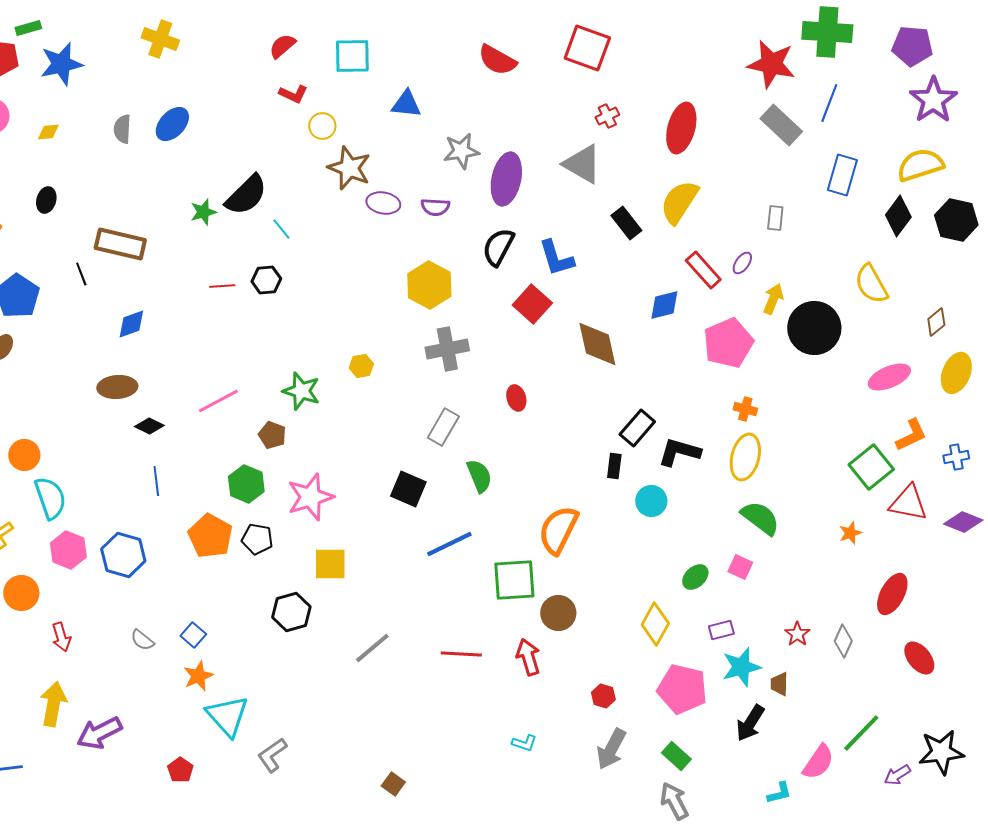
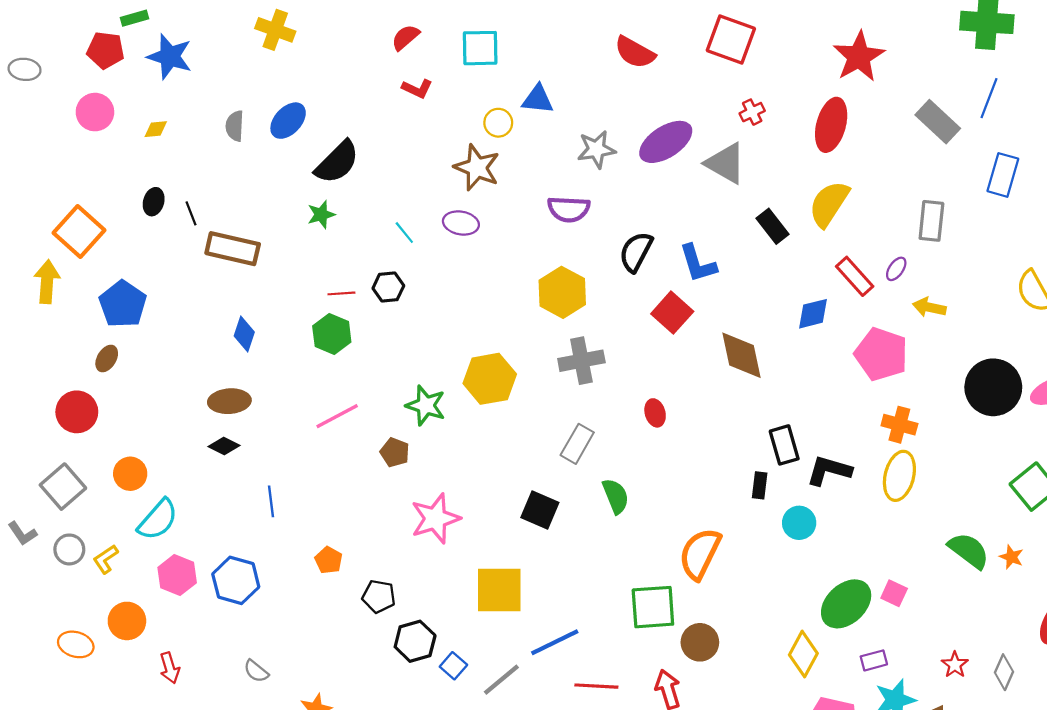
blue star: (61, 64) -> (170, 57), turned 30
red star: (771, 64) -> (859, 57), moved, turned 30
yellow circle: (322, 126) -> (498, 123), moved
purple ellipse: (506, 179) -> (666, 142), moved, turned 45
black semicircle: (246, 195) -> (337, 162), moved
purple ellipse: (383, 203) -> (461, 223), moved
purple semicircle: (435, 207) -> (569, 209), size x1.4
gray rectangle: (775, 218) -> (931, 221), size x1.5
black line: (81, 274) -> (191, 213), moved
yellow arrow: (773, 299) -> (929, 307), turned -100
blue diamond: (131, 324) -> (244, 334), turned -52
black circle: (814, 328) -> (993, 387), moved
pink pentagon: (728, 343) -> (881, 354), turned -30
yellow hexagon: (361, 366) -> (490, 379), size x2.0
orange cross: (745, 409) -> (899, 425), size x1.4
black diamond: (149, 426) -> (224, 446), moved
black rectangle: (637, 428) -> (784, 445), turned -57
green hexagon: (246, 484) -> (332, 334), moved
cyan semicircle: (50, 498) -> (158, 520), turned 60
green semicircle: (760, 518) -> (969, 551), moved
orange star: (850, 533) -> (1011, 557), turned -30
orange pentagon: (210, 536) -> (329, 560), size x0.6
black pentagon: (257, 539) -> (379, 596), moved
blue line: (449, 544) -> (555, 642), moved
yellow square: (330, 564) -> (499, 590), moved, size x1.4
green ellipse: (695, 577) -> (846, 604), size x1.8
blue square: (193, 635) -> (453, 666), moved

